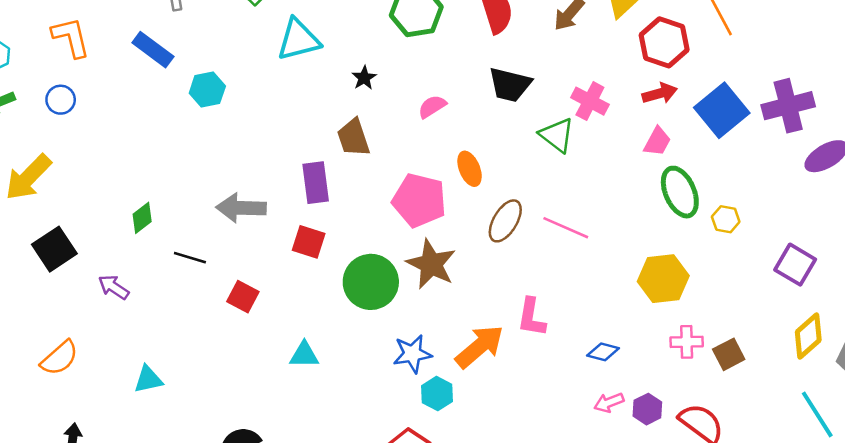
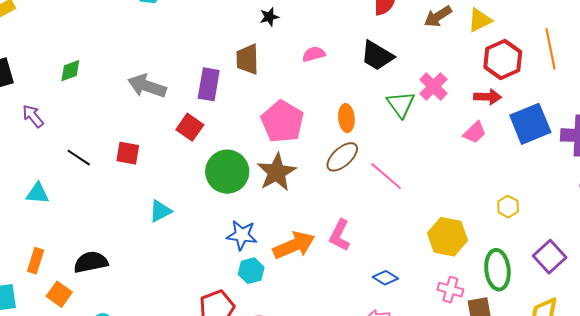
orange ellipse: (470, 169) -> (346, 118), moved
green ellipse: (680, 192) -> (497, 270), moved
black line: (190, 258) -> (79, 158), moved
red square: (243, 297) -> (128, 153), turned -35
cyan triangle: (304, 355) -> (160, 211), turned -45

